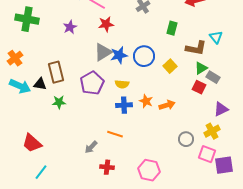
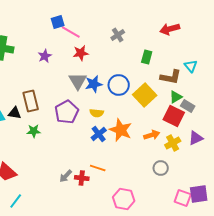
gray triangle: (103, 52) -> (78, 81), turned -30
yellow square: (170, 66) -> (145, 95), size x1.6
red square: (199, 87) -> (174, 116), size x1.5
orange star: (146, 101) -> (121, 130), size x1.6
blue cross: (124, 105) -> (99, 134), turned -35
orange arrow: (167, 105) -> (152, 135), moved
yellow cross: (212, 131) -> (173, 143), moved
orange line: (115, 134) -> (98, 168), moved
pink square: (207, 154) -> (183, 198), moved
red cross: (107, 167) -> (82, 178), moved

